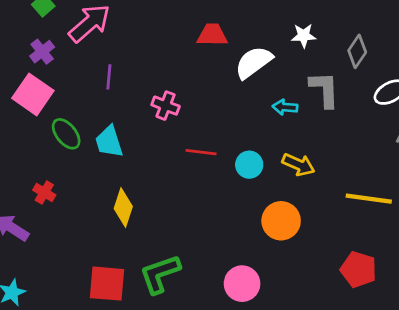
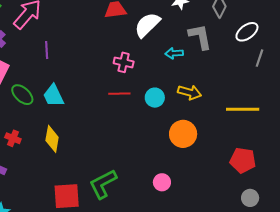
pink cross: (166, 106) -> (124, 62), moved
yellow diamond: (123, 208) -> (52, 139), moved
pink circle: (242, 284) -> (162, 182), size x0.7

